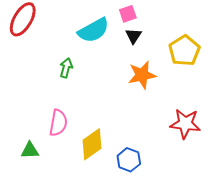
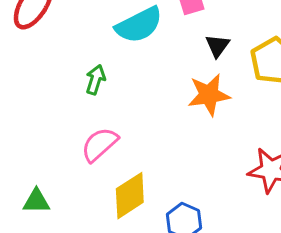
black triangle: (134, 36) -> (218, 46), moved
pink semicircle: (58, 123) -> (100, 144), moved, turned -144

